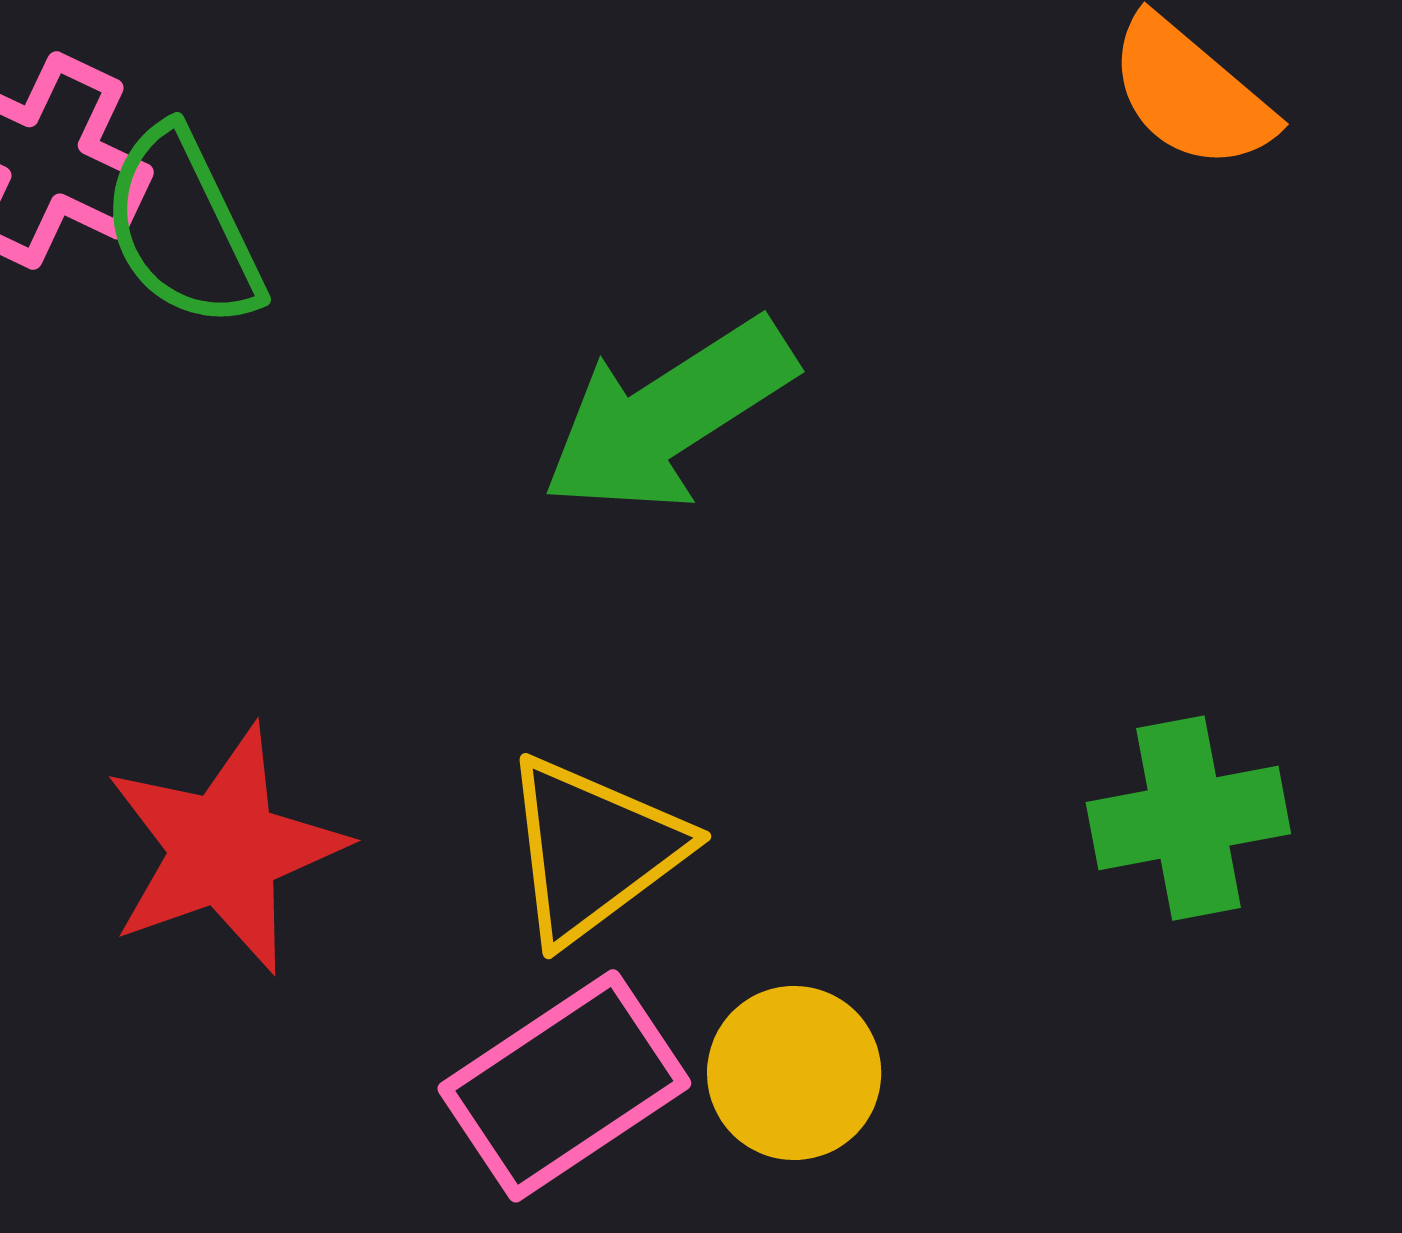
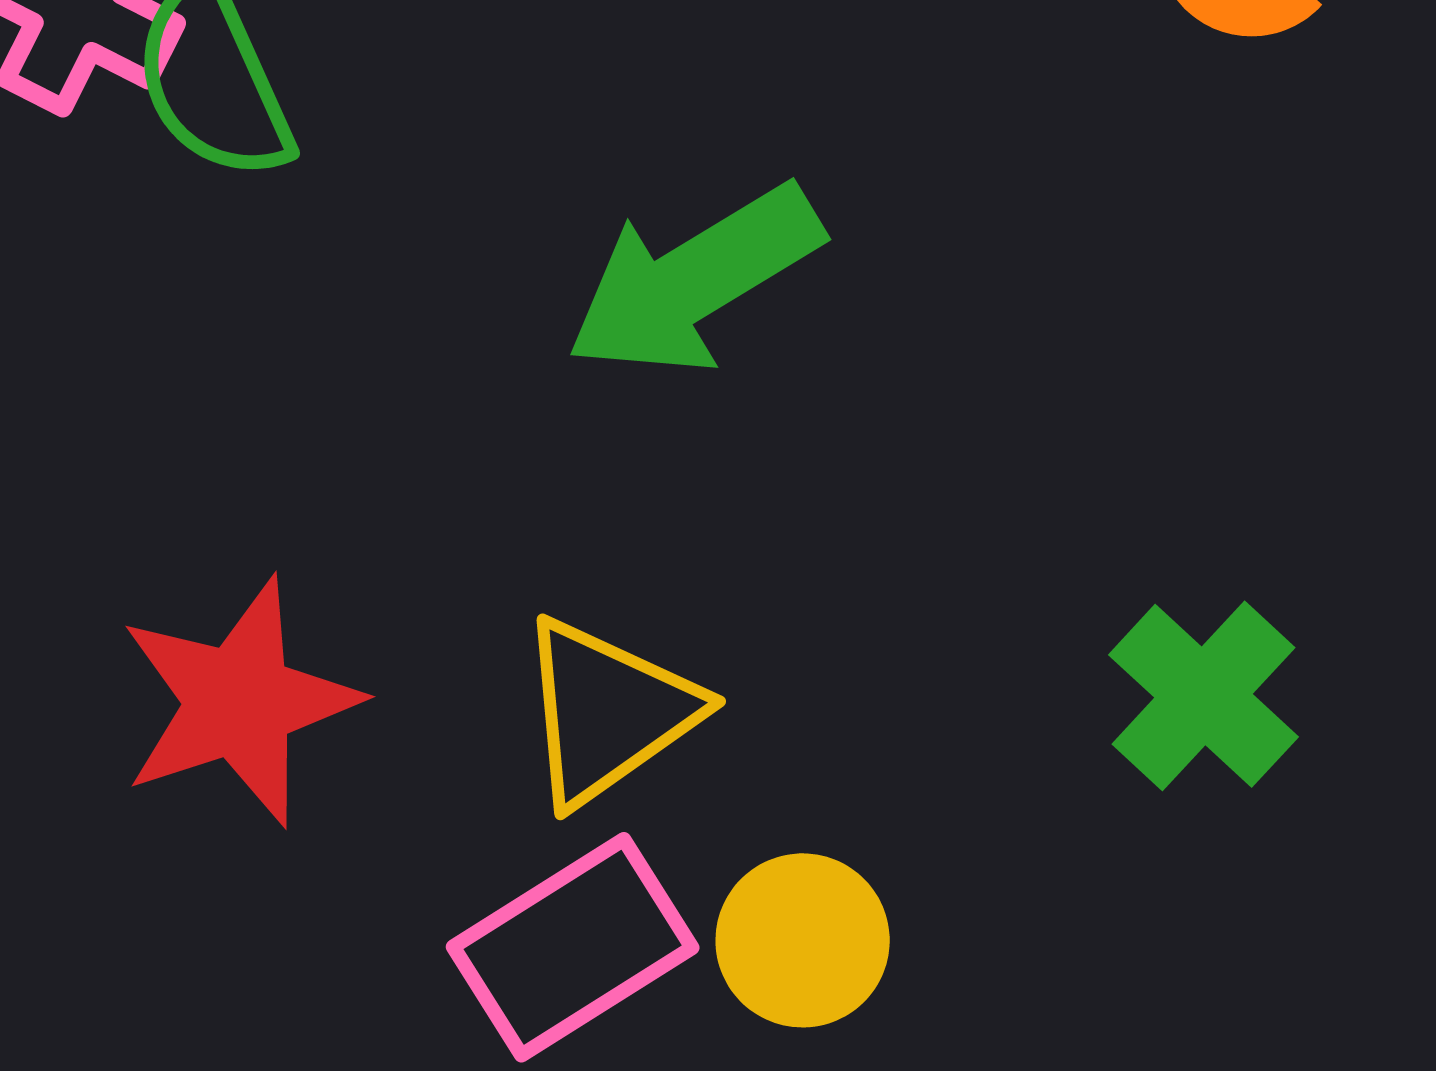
green cross: (1188, 818) -> (1203, 696), turned -38

